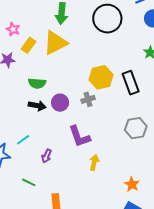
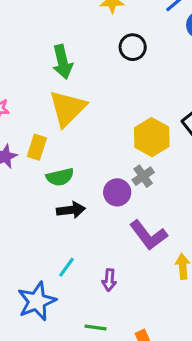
black circle: (107, 19) -> (133, 47), size x0.6
yellow rectangle: (29, 45) -> (37, 147), moved
purple circle: (60, 103) -> (117, 192), moved

